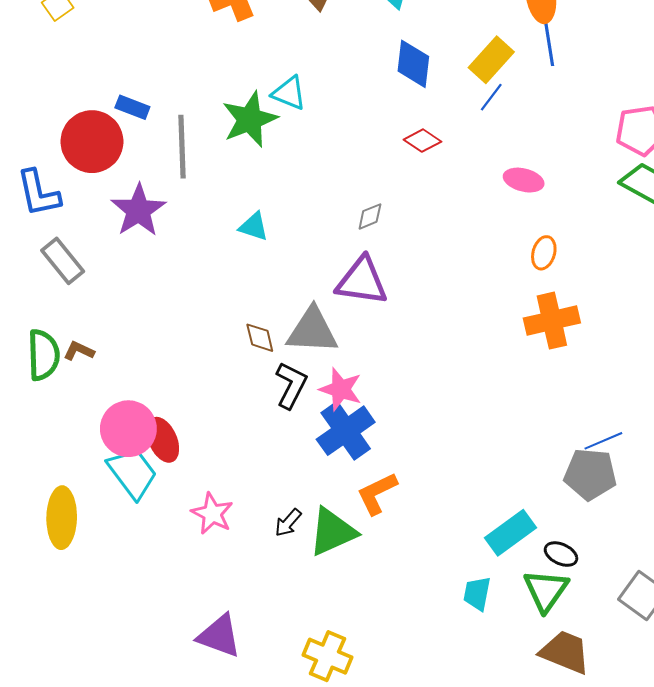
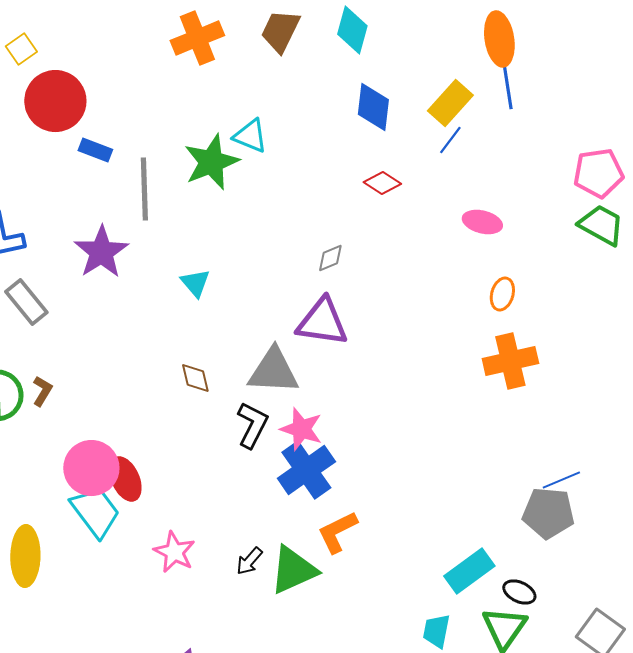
red circle: (92, 142) -> (55, 101), moved
cyan triangle: (254, 227) -> (195, 283), moved, turned 32
brown diamond: (260, 338) -> (195, 378), moved
brown L-shape: (79, 351) -> (42, 391), turned 96

